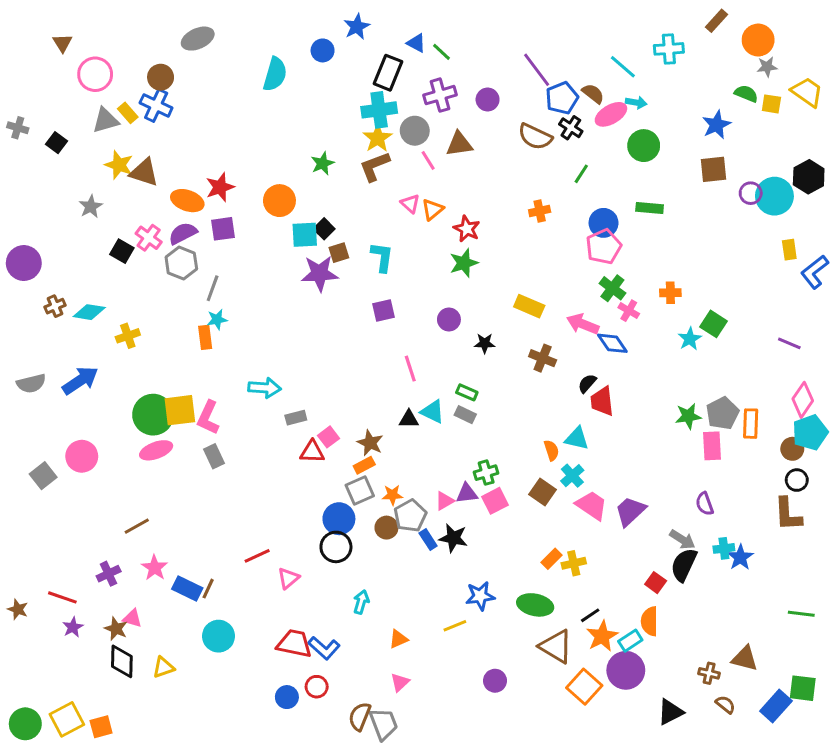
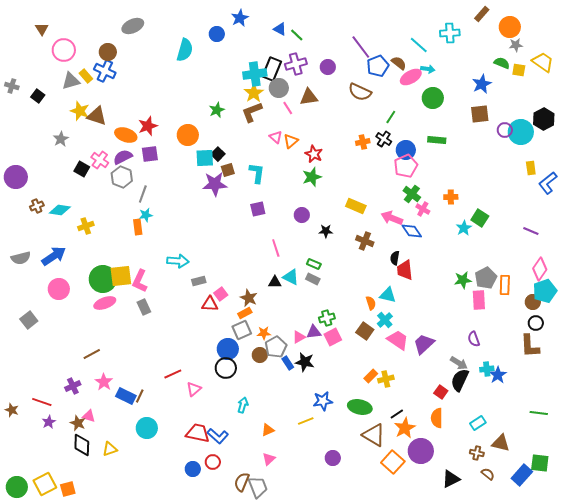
black rectangle: (388, 73) -> (272, 69), moved
black cross: (571, 128) -> (384, 139), moved
black semicircle: (587, 383) -> (395, 258), turned -32
pink circle: (82, 456) -> (59, 289), moved
cyan rectangle: (630, 641) -> (478, 423), moved

